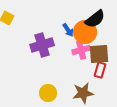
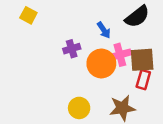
orange circle: (85, 32) -> (101, 63), moved
purple cross: (42, 45) -> (72, 49), size x0.6

